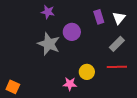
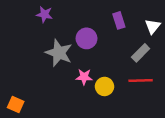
purple star: (48, 12) -> (44, 14), moved
white triangle: (119, 18) -> (153, 26), moved
pink star: (70, 84) -> (84, 77), moved

